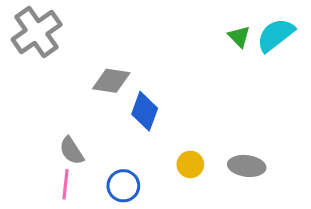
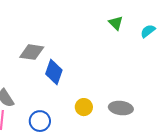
cyan semicircle: (276, 35) -> (148, 31), moved, size x0.6

